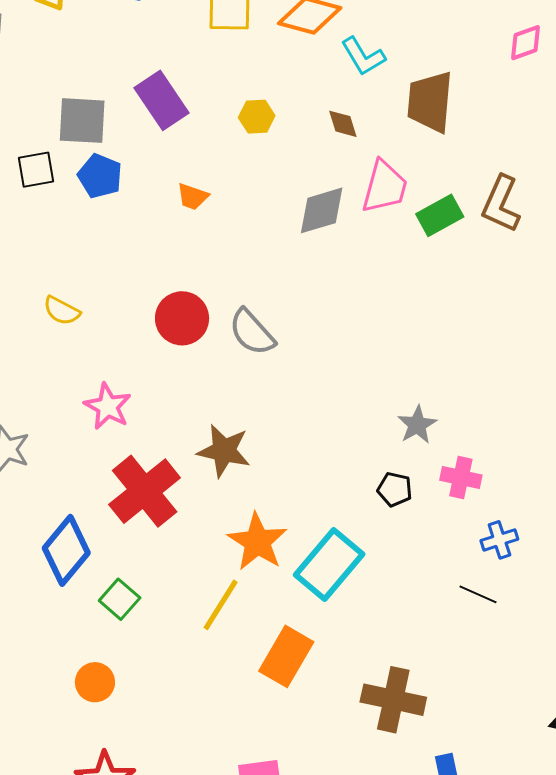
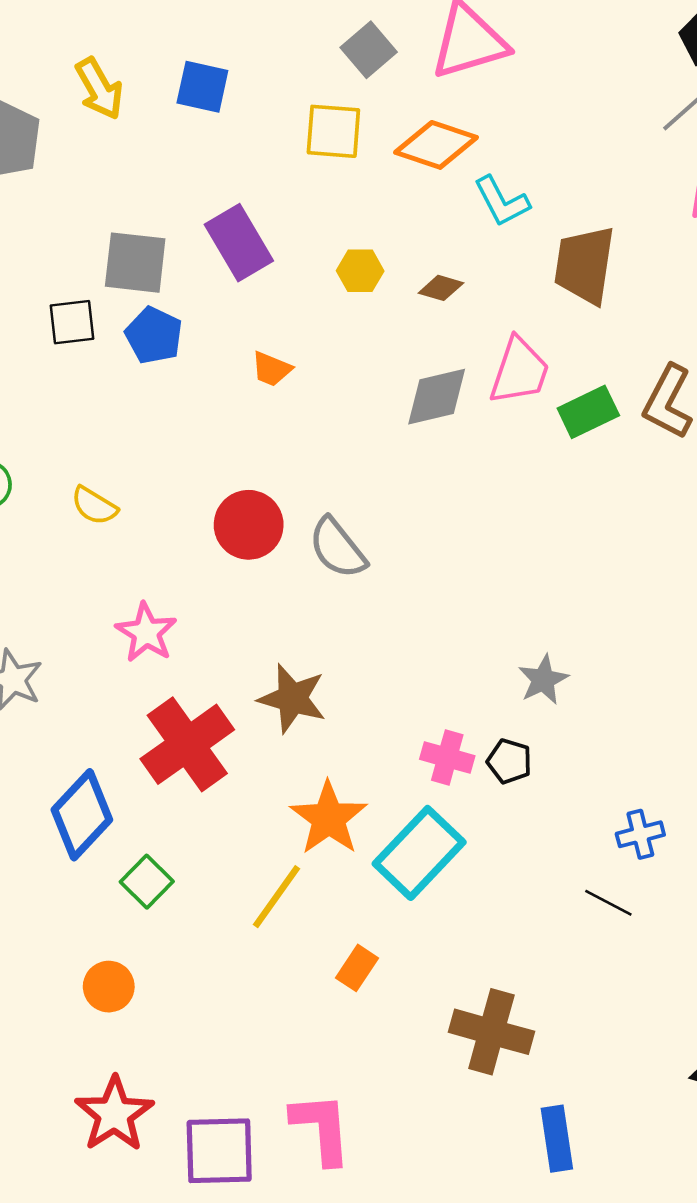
brown diamond: (343, 124) -> (441, 288), moved, turned -60
pink cross: (461, 478) -> (447, 757), moved
orange rectangle: (286, 656) -> (357, 968), size x0.6

